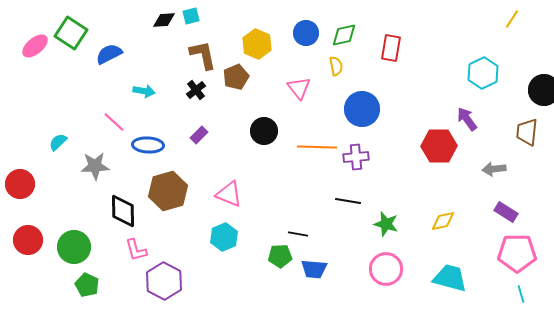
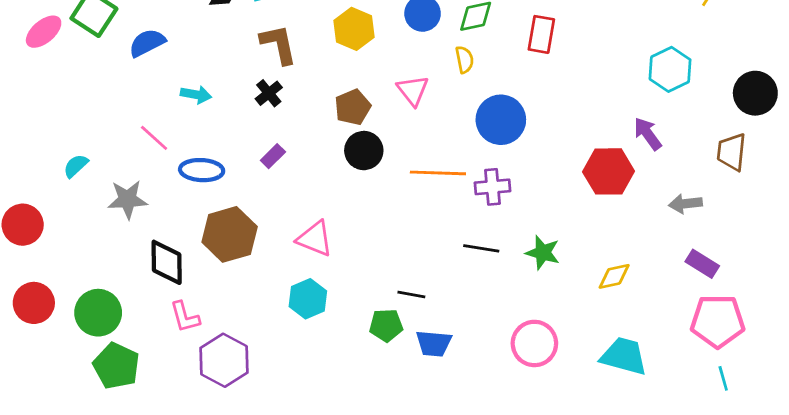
brown pentagon: (236, 77) -> (353, 107), moved
green star: (386, 224) -> (543, 253), moved
green pentagon: (87, 285) -> (116, 366), size x1.4

